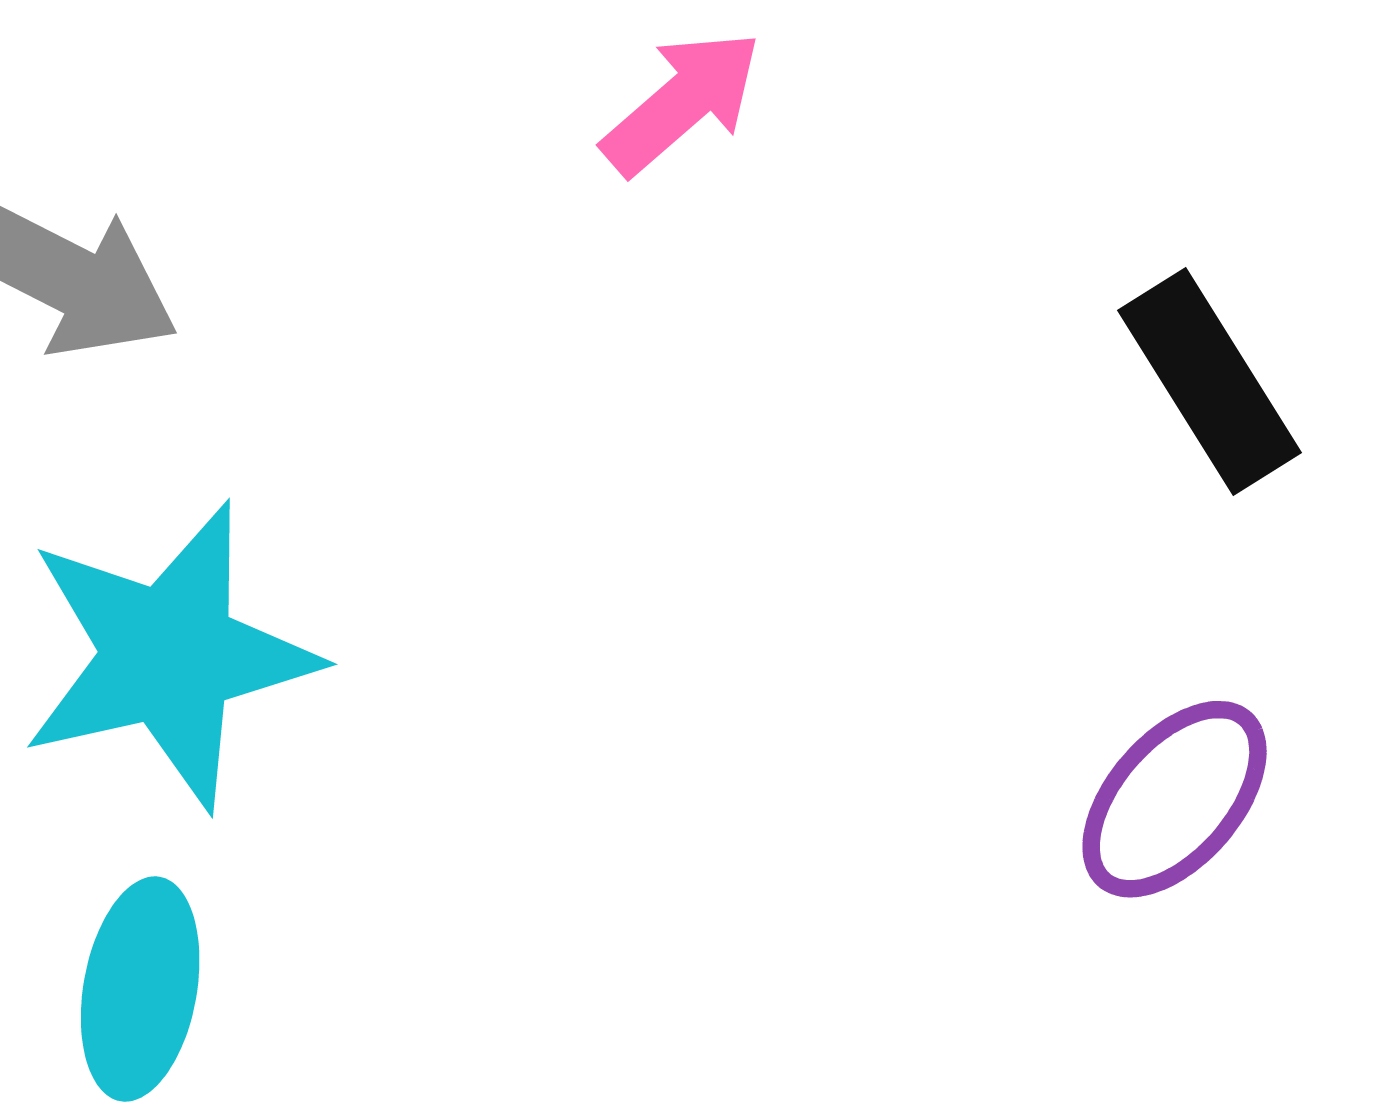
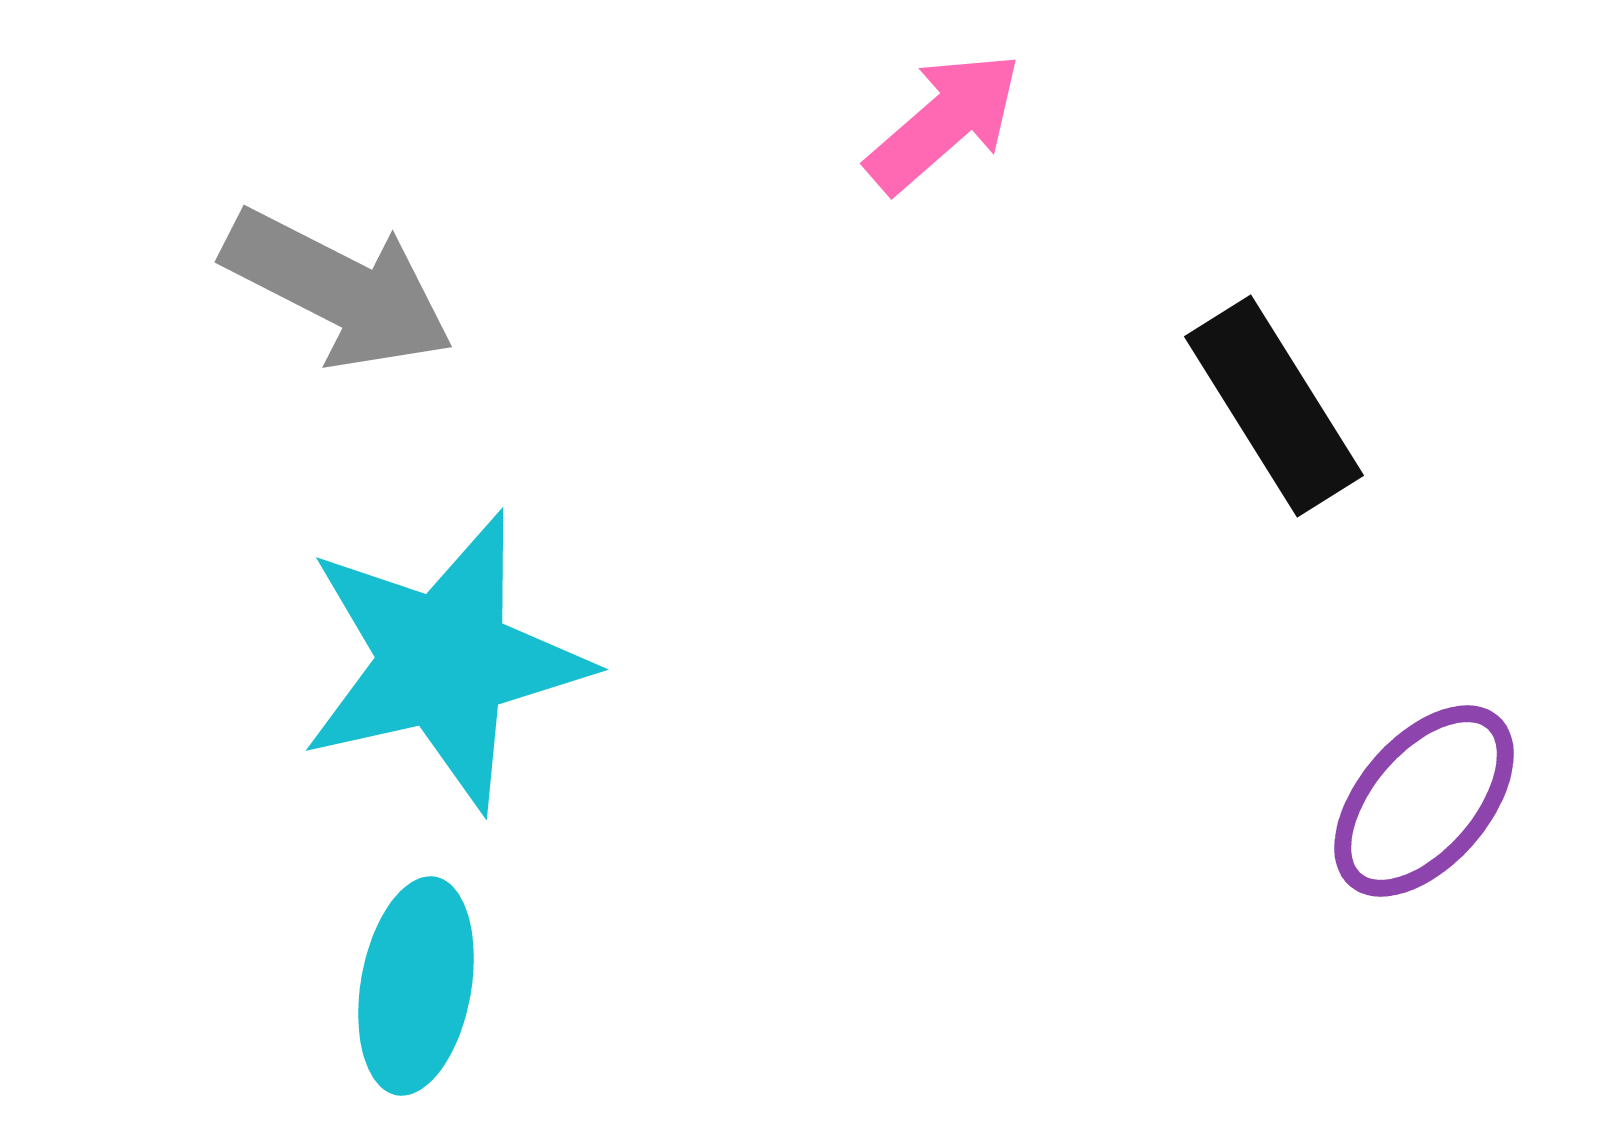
black rectangle: (1209, 382) -> (1274, 406), moved

